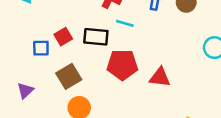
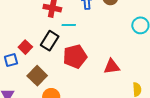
black rectangle: (96, 37) -> (50, 41), turned -48
red triangle: (160, 77) -> (112, 67), moved

